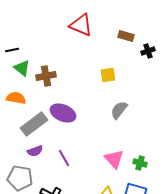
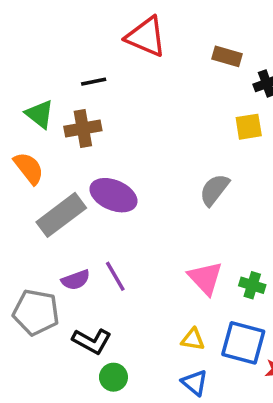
black line: (12, 50) -> (94, 82), moved
yellow square: (108, 75) -> (249, 127), moved
orange semicircle: (16, 98) -> (29, 168), turned 42
purple semicircle: (35, 151) -> (76, 280), moved

